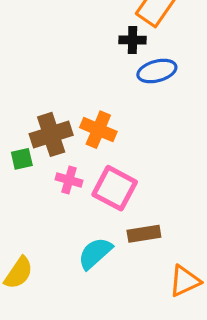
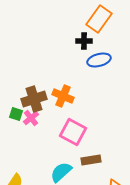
green square: (22, 159) -> (16, 114), turned 32
pink cross: (69, 180) -> (31, 118), moved, turned 35

